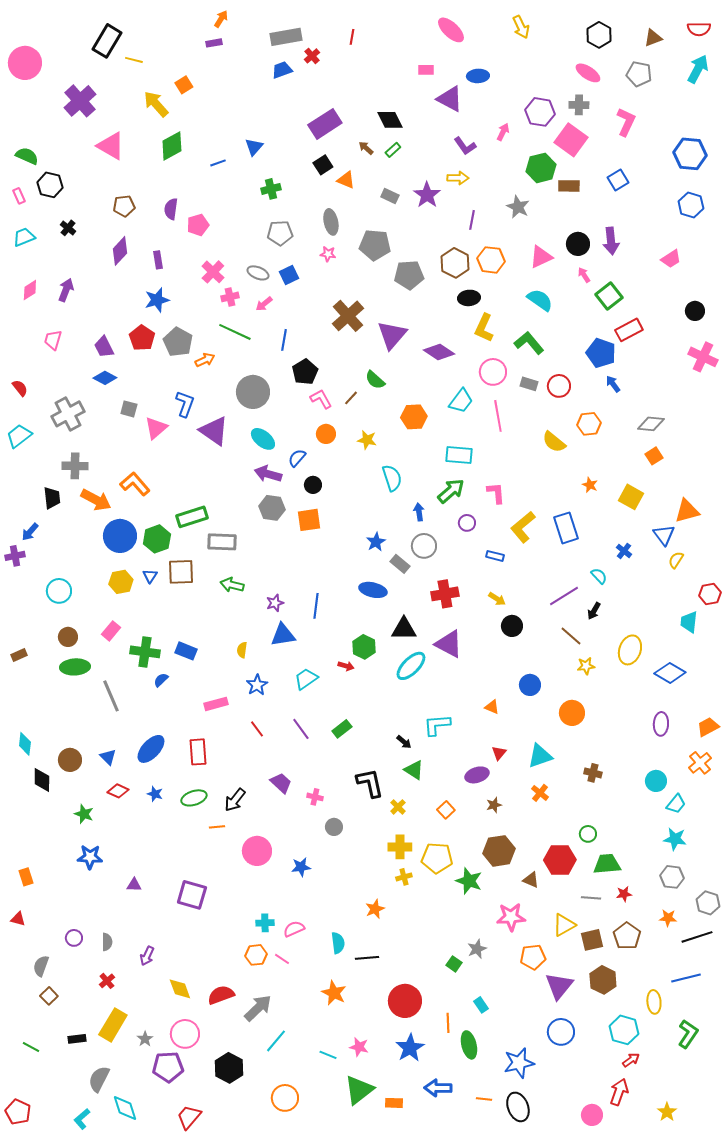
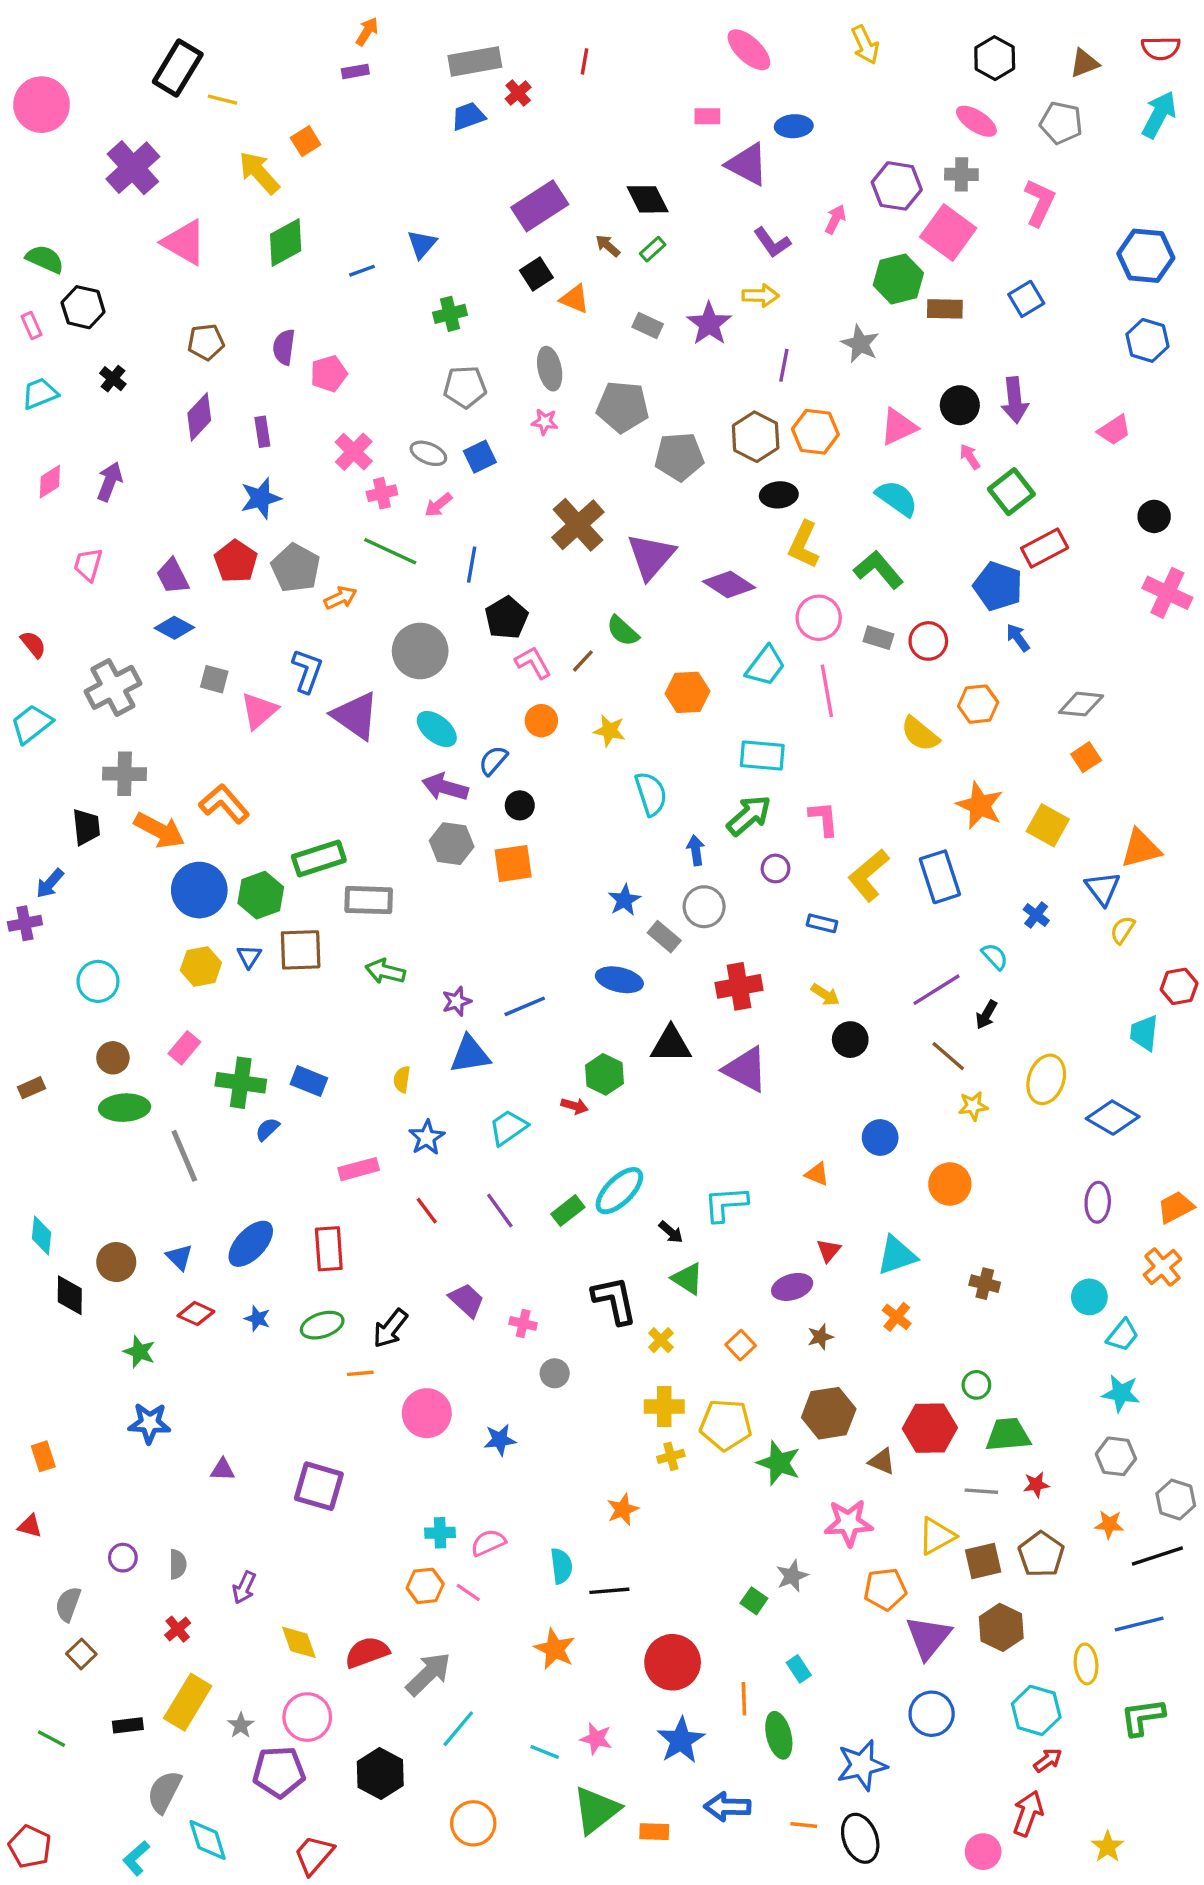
orange star: (590, 485) -> (980, 805), size x1.8
blue line: (316, 606) -> (525, 1006), turned 60
cyan ellipse: (411, 666) -> (619, 1191), moved
green L-shape: (688, 1034) -> (1142, 1717), turned -132

